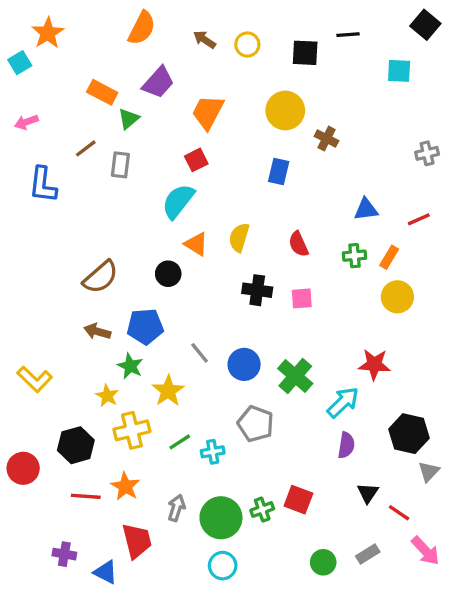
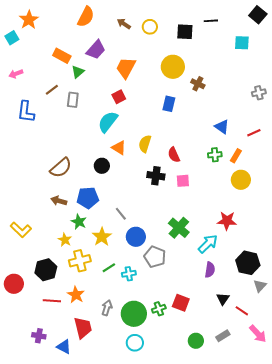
blue triangle: (366, 209) -> (222, 127), turned 42
red semicircle: (298, 244) -> (174, 155), moved
blue circle: (244, 364) -> (136, 237), moved

